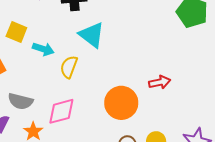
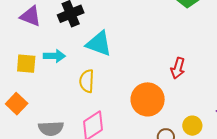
cyan arrow: (43, 49) -> (54, 56), moved
red arrow: (160, 82) -> (178, 68), turned 135

